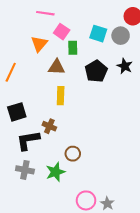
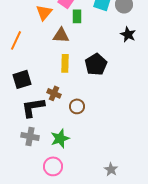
black pentagon: (96, 71) -> (96, 64), moved
brown circle: (73, 154) -> (77, 106), moved
pink circle: (86, 200) -> (53, 166), moved

